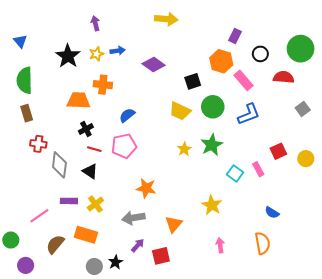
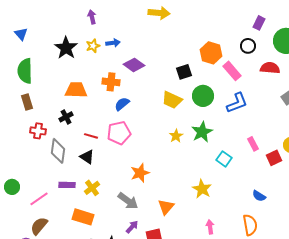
purple rectangle: (235, 36) -> (259, 23), moved
purple diamond: (154, 64) -> (134, 65), moved
orange cross: (103, 85) -> (111, 82), moved
black cross: (86, 129) -> (66, 117), moved
red square: (278, 151) -> (274, 158), moved
pink rectangle: (258, 169) -> (253, 144), moved
orange star: (146, 188) -> (140, 173), turned -30
gray arrow: (133, 218) -> (128, 201), turned -135
green circle: (11, 240) -> (12, 187), moved
brown semicircle: (55, 244) -> (39, 226), moved

